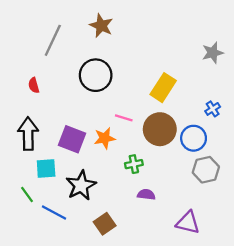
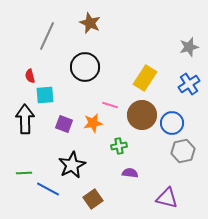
blue cross: (213, 109) -> (189, 84), moved, size x1.5
purple square: (72, 139) -> (64, 124), size x0.7
cyan square: (46, 169) -> (45, 95), moved
green line: (27, 194) -> (24, 173), turned -56

